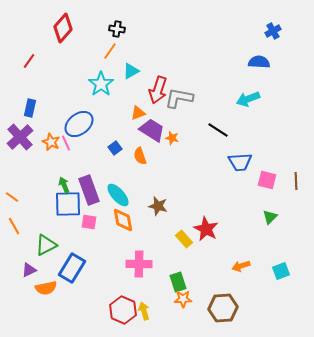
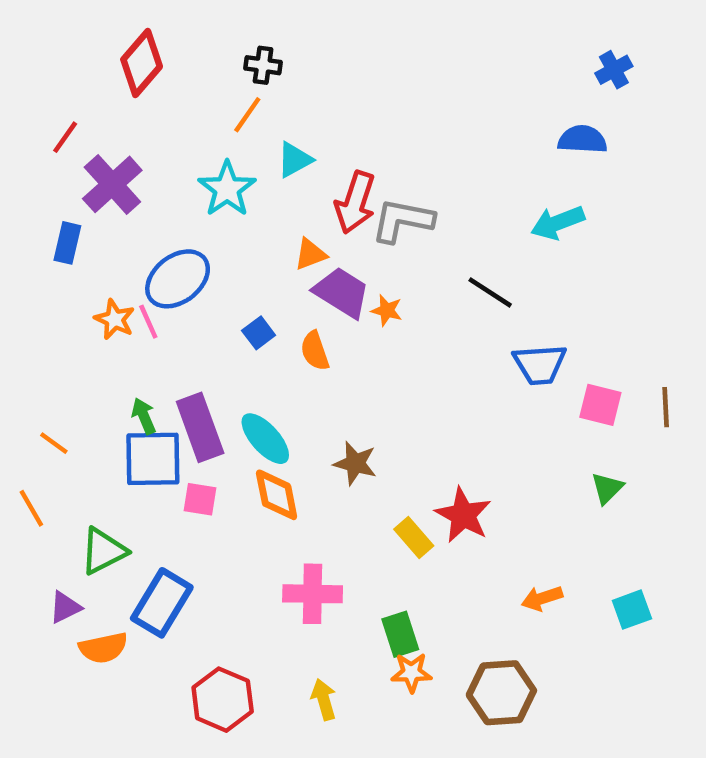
purple cross: (20, 137) -> (112, 184), moved
orange line: (12, 197) -> (54, 443), moved
red hexagon: (123, 310) -> (223, 700), moved

